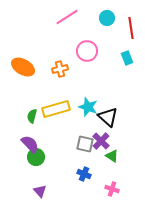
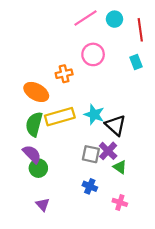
pink line: (67, 17) -> (86, 18), moved
orange ellipse: (23, 67) -> (36, 92), moved
green semicircle: (32, 116) -> (34, 124), size x1.6

